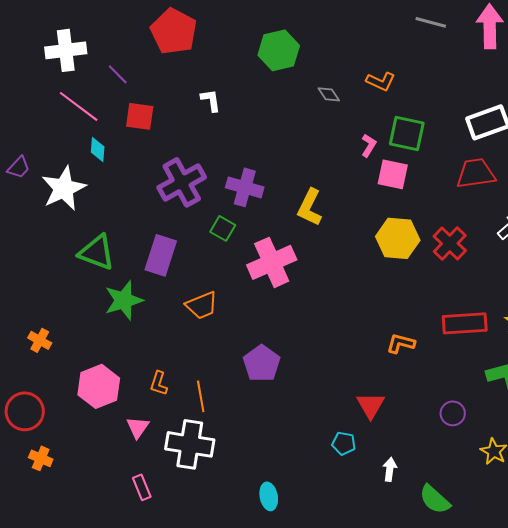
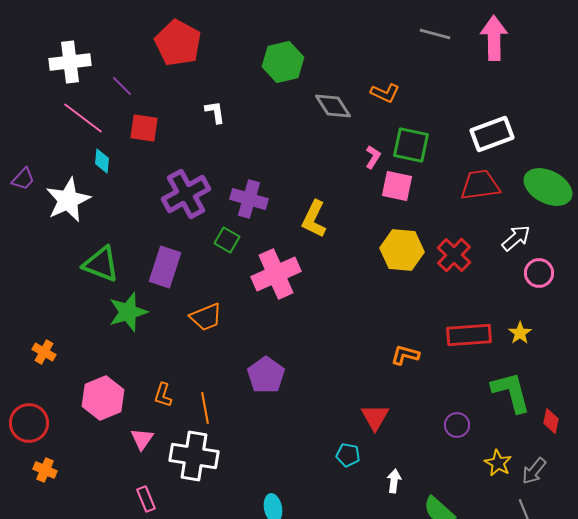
gray diamond: (329, 94) -> (333, 106), size x1.6

